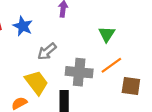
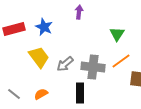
gray arrow: (47, 51) -> (65, 64), moved
yellow trapezoid: (37, 83) -> (39, 57), moved

